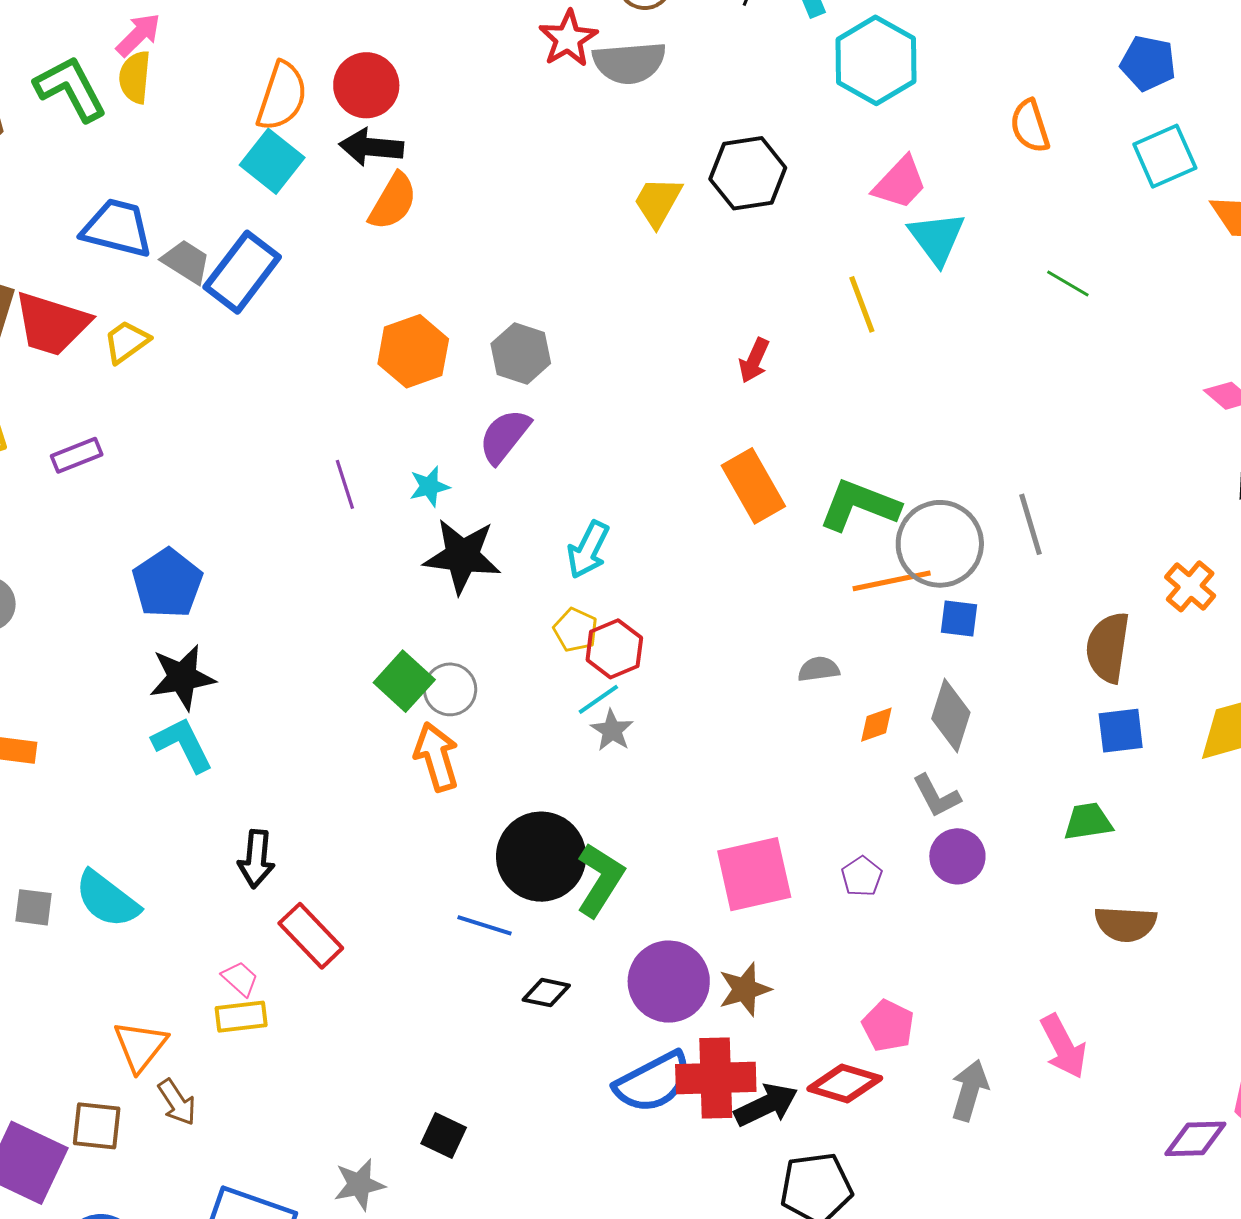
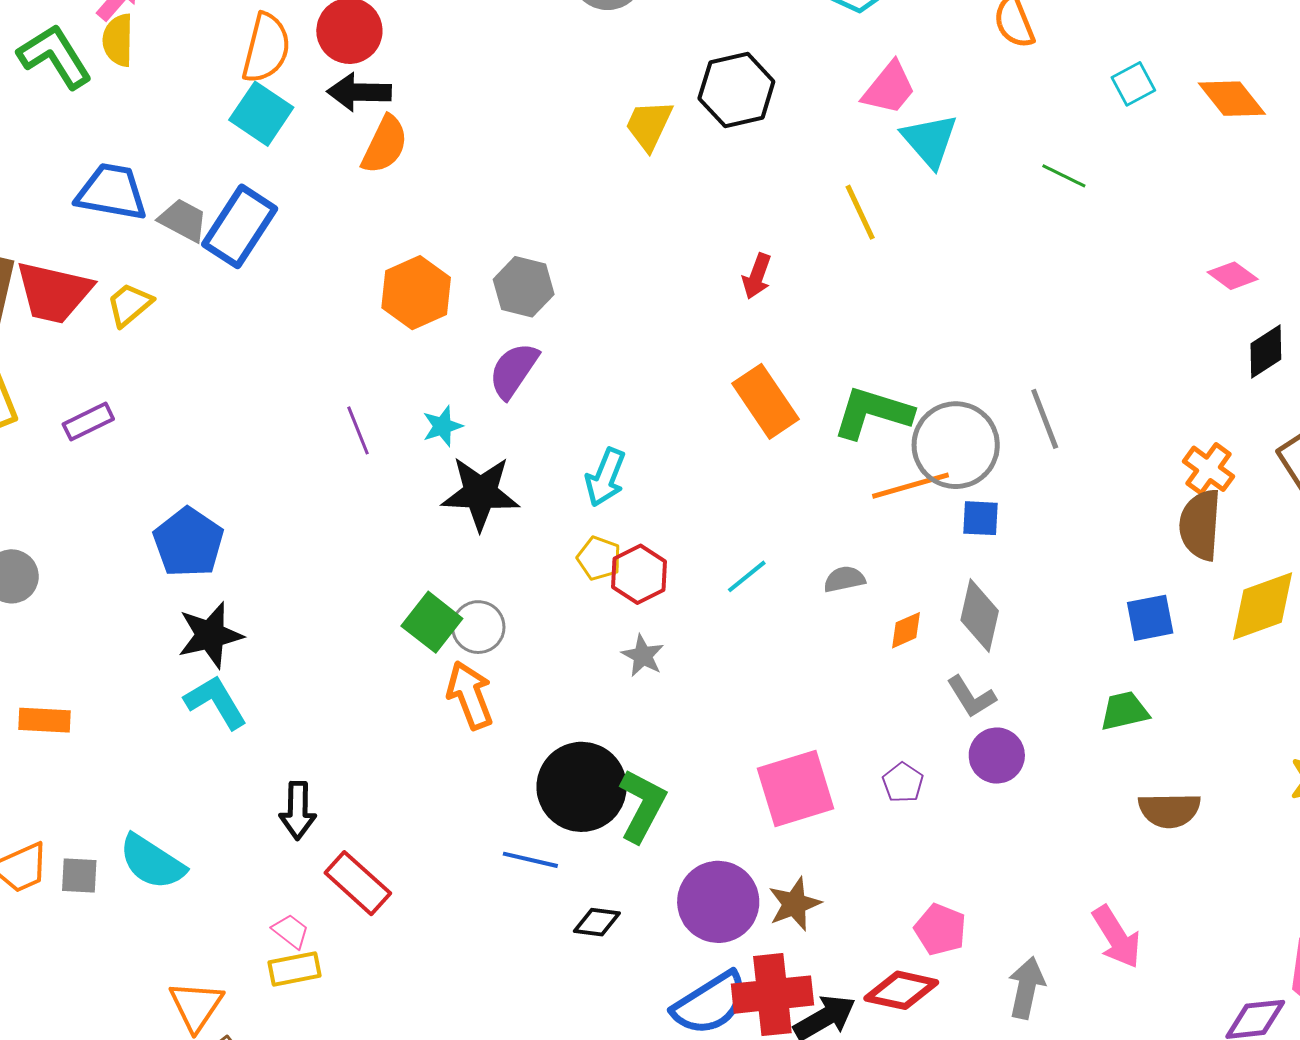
cyan square: (1165, 156) -> (1133, 84), moved, size x0.7
brown semicircle: (1108, 647) -> (1200, 525), moved
cyan line: (598, 699) -> (747, 576), moved

